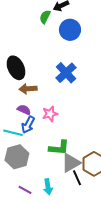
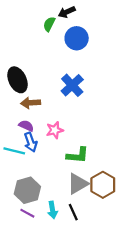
blue arrow: (28, 125) -> (31, 142), turned -48
green L-shape: (59, 148) -> (78, 155), moved
gray hexagon: (17, 157) -> (27, 190), moved
black line: (77, 178) -> (73, 212), moved

